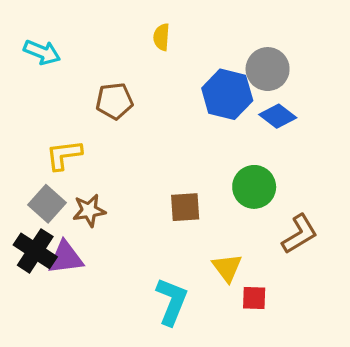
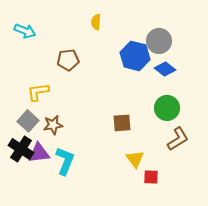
green circle: (254, 187) -> (167, 108), moved
brown square: (185, 207) -> (122, 123), moved
cyan L-shape: (172, 301) -> (65, 161), moved

